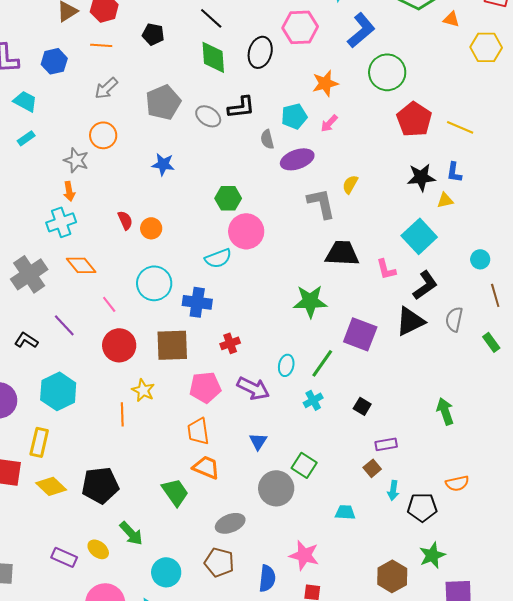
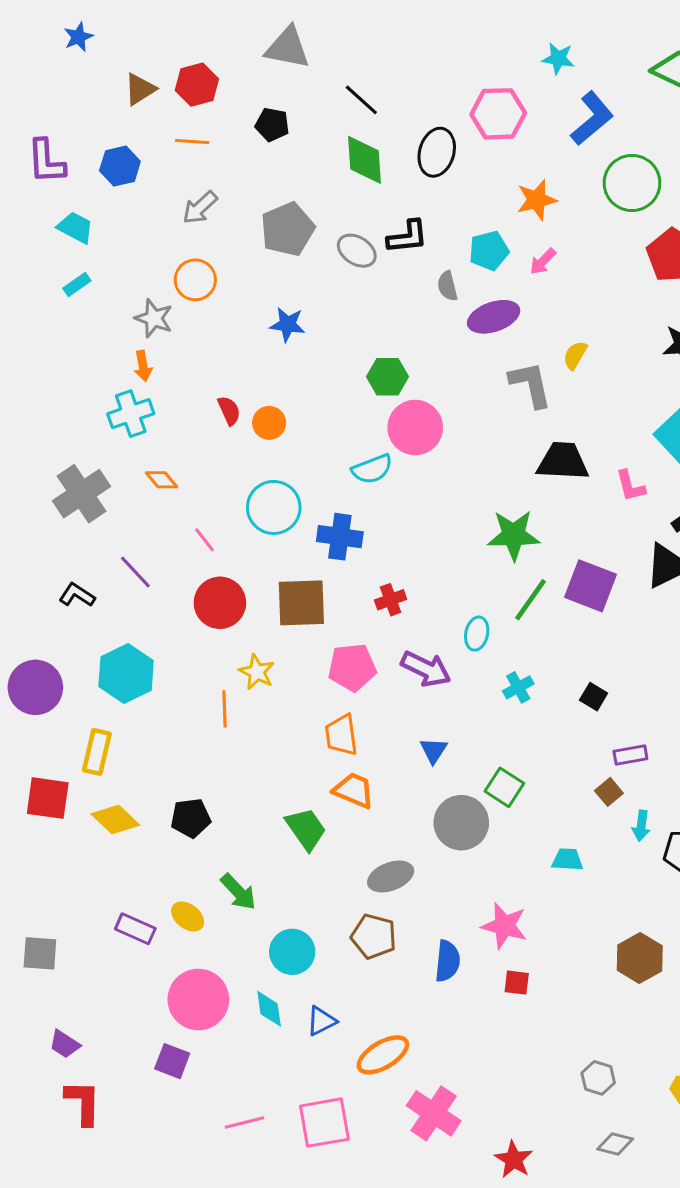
orange diamond: (81, 265) -> (161, 480), size x0.7
green line: (322, 363) -> (531, 600), moved
black pentagon: (100, 485) -> (191, 818), size x0.7

